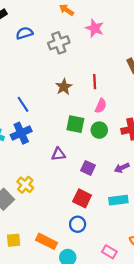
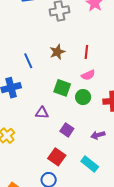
blue line: (23, 104) -> (28, 61), moved
pink semicircle: (101, 106) -> (88, 75), turned 32
cyan rectangle: (118, 200) -> (90, 164), turned 36

